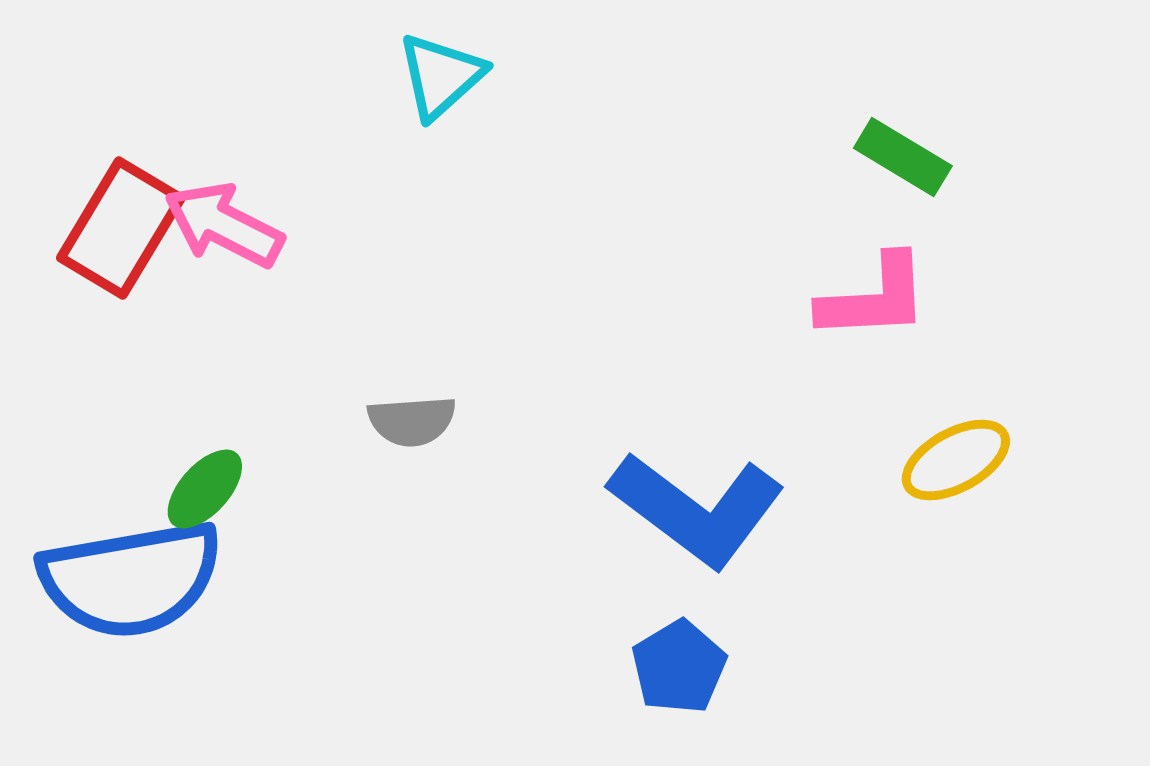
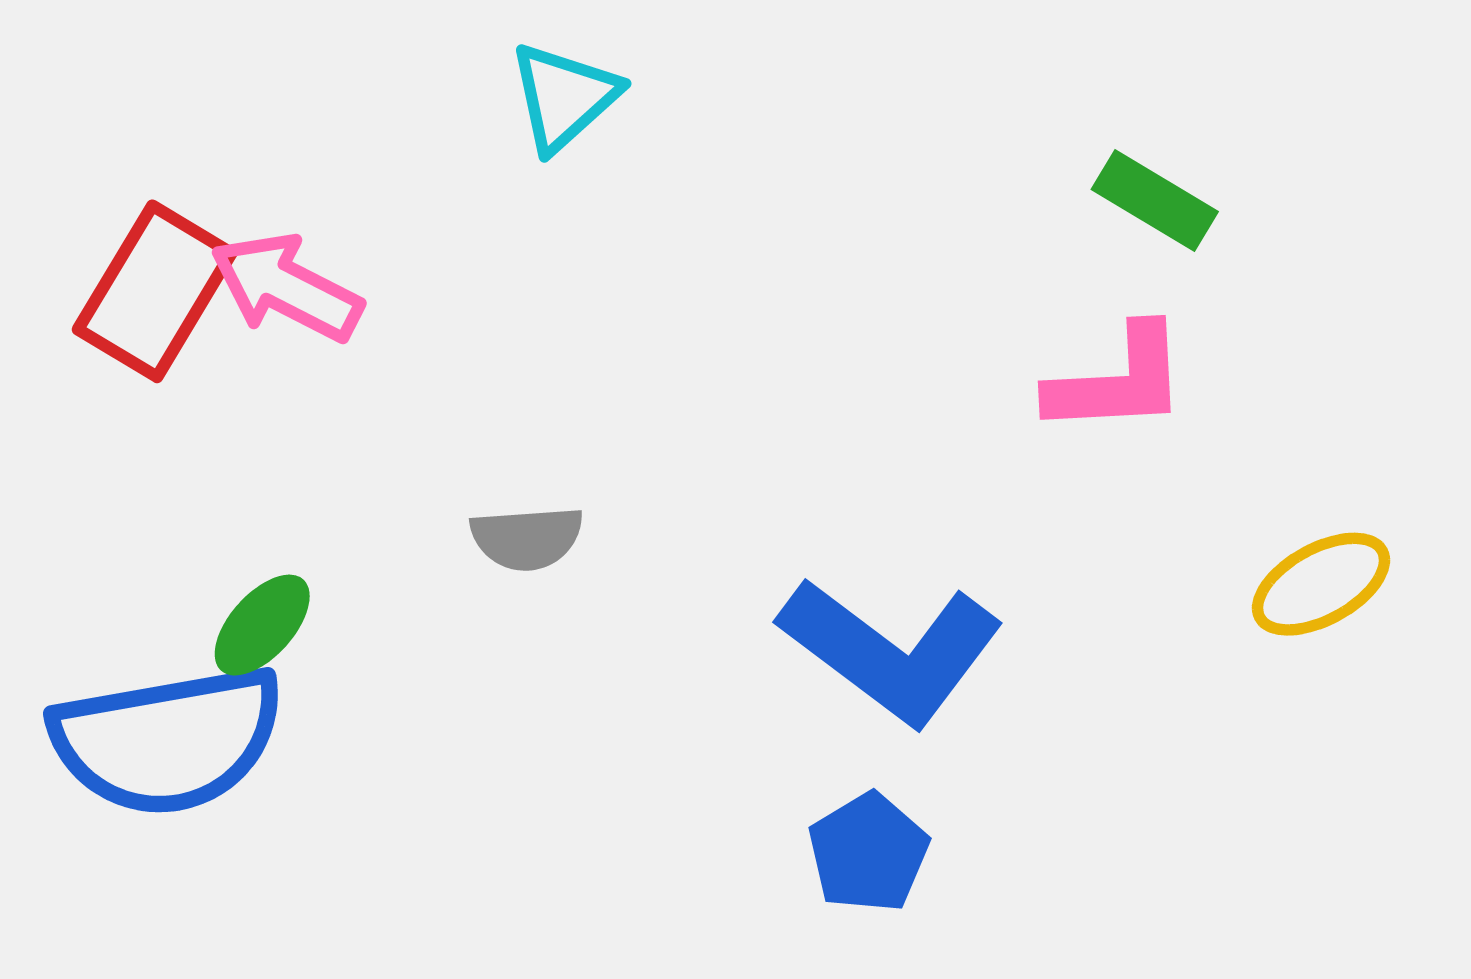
yellow ellipse: (956, 460) -> (1321, 584), moved

